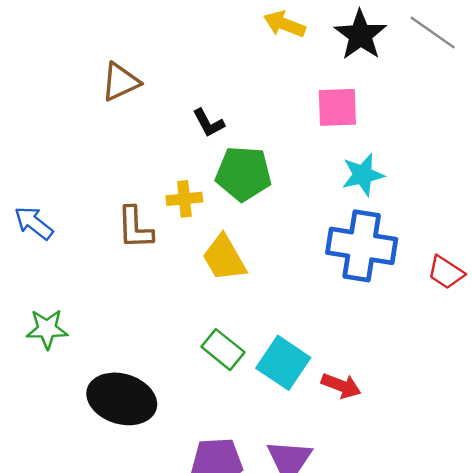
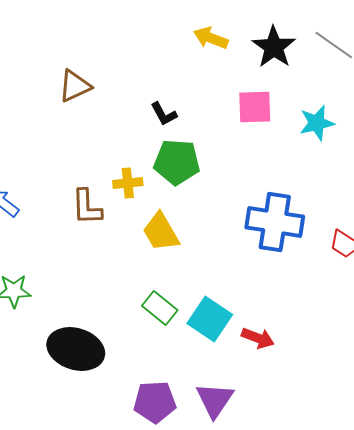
black L-shape: (209, 123) -> (164, 114), moved
cyan star: (363, 175) -> (317, 123), moved

